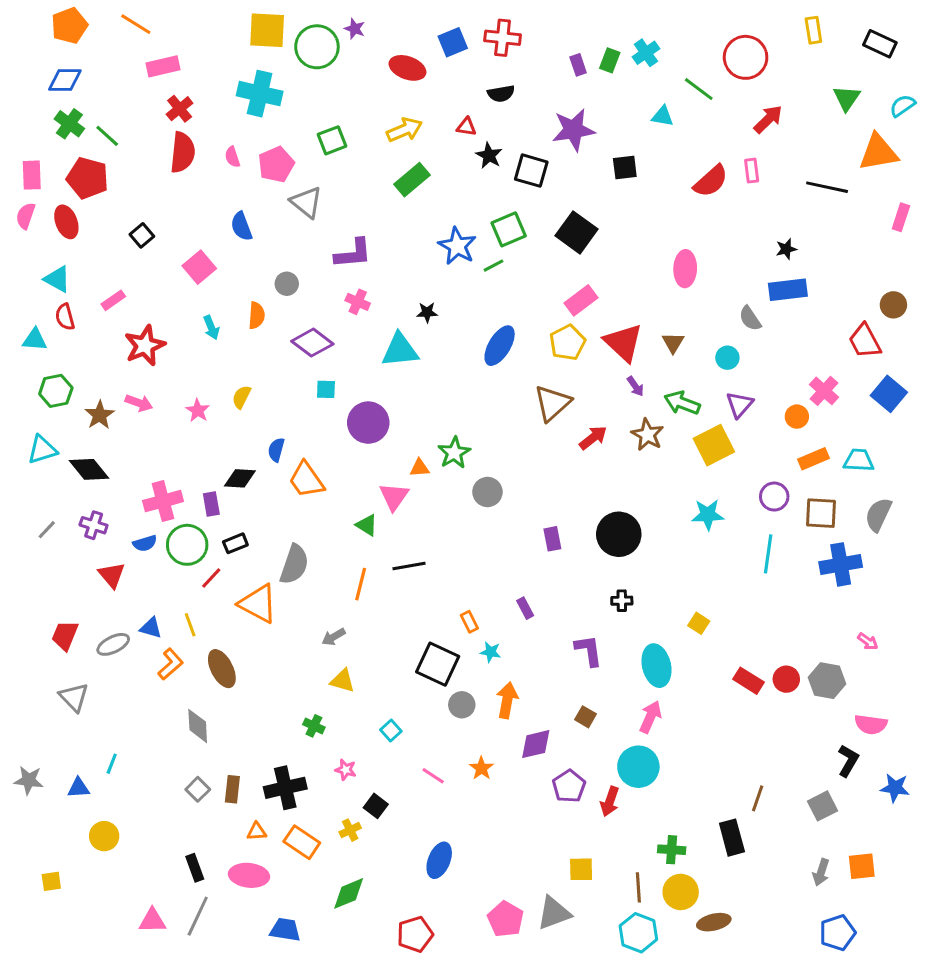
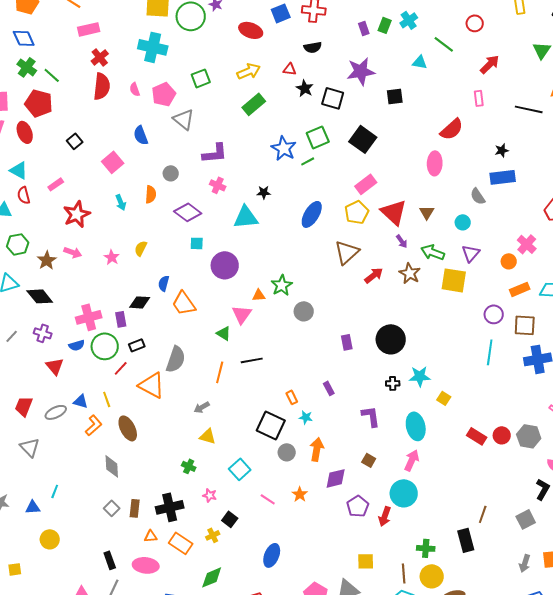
red circle: (746, 57) -> (475, 23), size x0.6
blue diamond: (65, 80) -> (24, 38), turned 65
red semicircle: (711, 181) -> (452, 129), moved
yellow square: (714, 445) -> (454, 280), turned 36
cyan star: (708, 515) -> (420, 376), moved
cyan square: (391, 730) -> (240, 469), size x1.5

